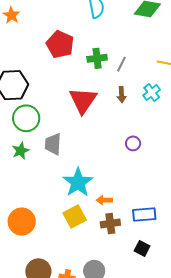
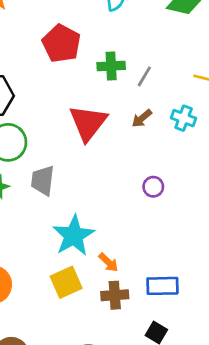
cyan cross: (152, 93) -> (184, 118), turned -36
brown arrow: (122, 95) -> (142, 118), turned 49
orange arrow: (104, 200) -> (108, 262), turned -140

